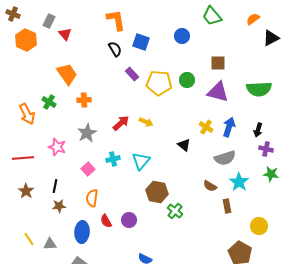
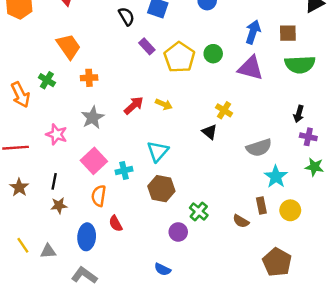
brown square: (218, 63) -> (288, 33), moved
yellow pentagon: (159, 83) -> (179, 57), turned 30
yellow cross: (206, 127) -> (224, 110), moved
blue arrow: (229, 127) -> (253, 32), moved
cyan cross: (113, 159) -> (124, 171), moved
pink square: (88, 169) -> (94, 161), size x1.5
brown semicircle: (210, 186) -> (241, 221), moved
brown hexagon: (157, 192) -> (161, 189), moved
purple circle: (129, 220) -> (178, 232), moved
yellow circle: (259, 226) -> (290, 210), moved

